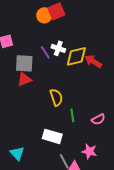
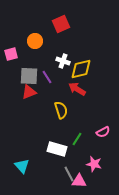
orange circle: (44, 15) -> (35, 41), moved
purple line: (45, 52) -> (47, 77), moved
red arrow: (93, 61) -> (77, 89), moved
green line: (72, 115) -> (77, 139), moved, turned 40

